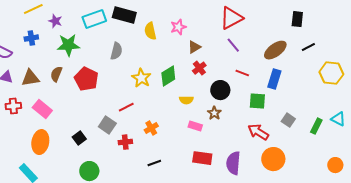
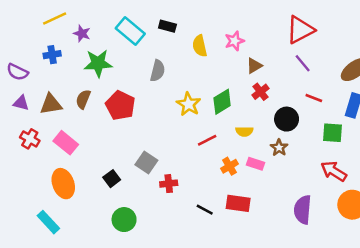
black rectangle: (124, 15) -> (167, 26), size x0.6
cyan rectangle: (94, 19) -> (130, 31), turned 60
red cross: (13, 106) -> (30, 139), turned 35
red line: (126, 107) -> (207, 140), moved
orange cross: (151, 128) -> (229, 166), moved
orange ellipse: (40, 142) -> (63, 184), turned -30
red rectangle: (202, 158) -> (238, 203), moved
black line: (154, 163) -> (205, 210), turned 48

